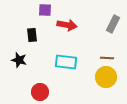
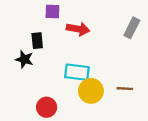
brown line: (107, 58) -> (125, 89), moved
black star: (19, 60) -> (24, 59), moved
yellow circle: (106, 77) -> (91, 91), moved

